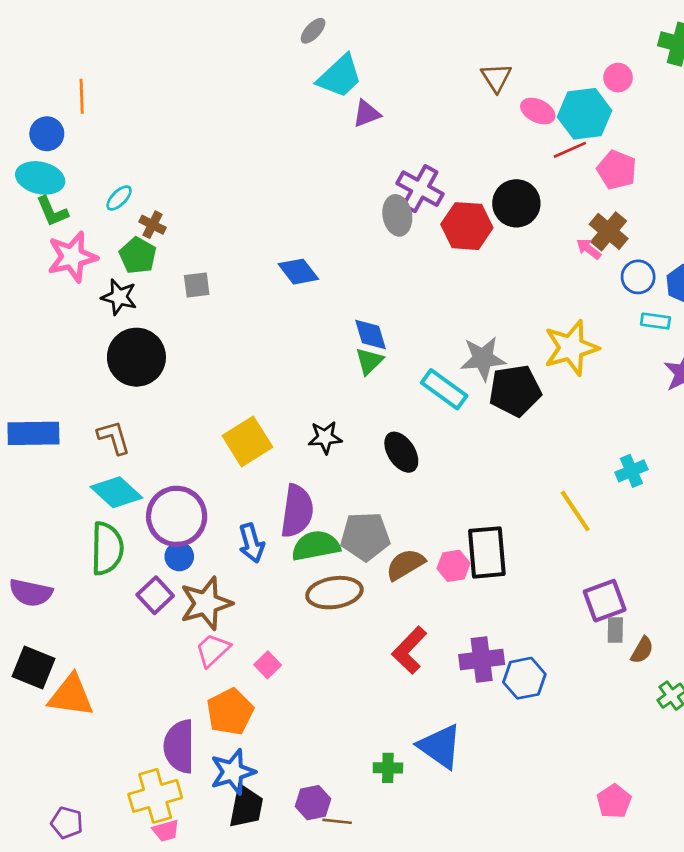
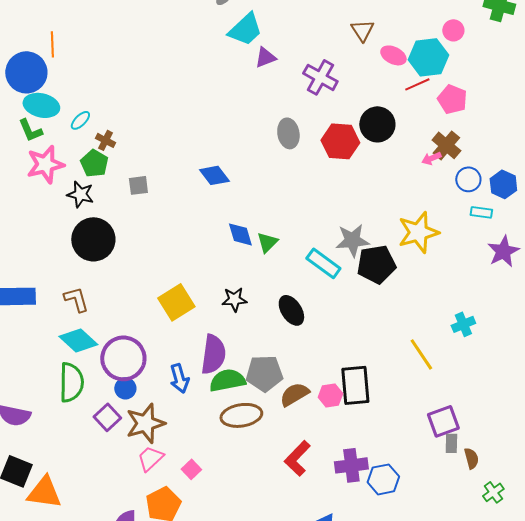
blue circle: (47, 134) -> (26, 72), size x1.6
cyan ellipse: (40, 178) -> (41, 105), moved
purple cross: (420, 189) -> (320, 77), moved
pink arrow: (589, 249) -> (431, 158), turned -60
blue diamond: (371, 334) -> (240, 234), moved
brown semicircle: (642, 650) -> (471, 458), turned -45

